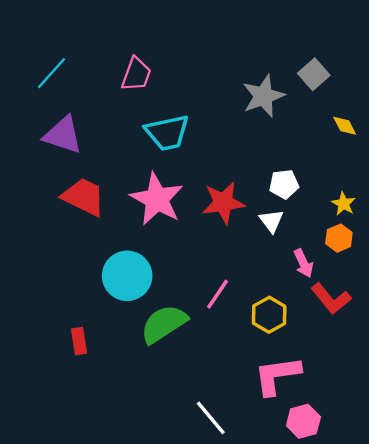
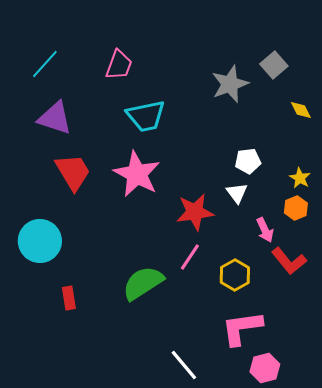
red trapezoid: (84, 197) -> (73, 172), turned 33
red star: (223, 203) -> (195, 212), moved
cyan circle: (127, 276) -> (40, 241), moved

